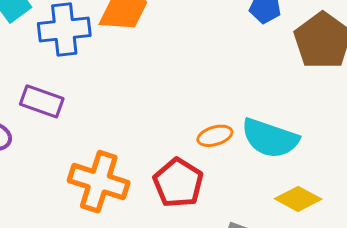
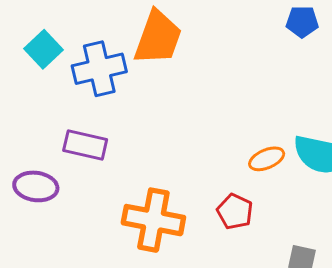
red pentagon: (178, 183) -> (235, 212), size x0.7

